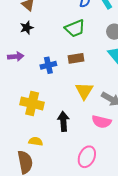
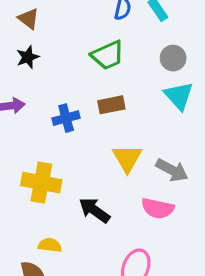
black arrow: (63, 121) -> (94, 210), turned -48

